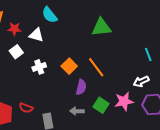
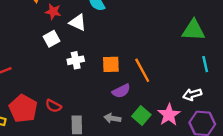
green triangle: (101, 27) -> (194, 30), moved
orange square: (69, 66) -> (111, 64), turned 35
purple semicircle: (81, 87) -> (121, 91), turned 42
pink star: (124, 101) -> (169, 115), turned -30

